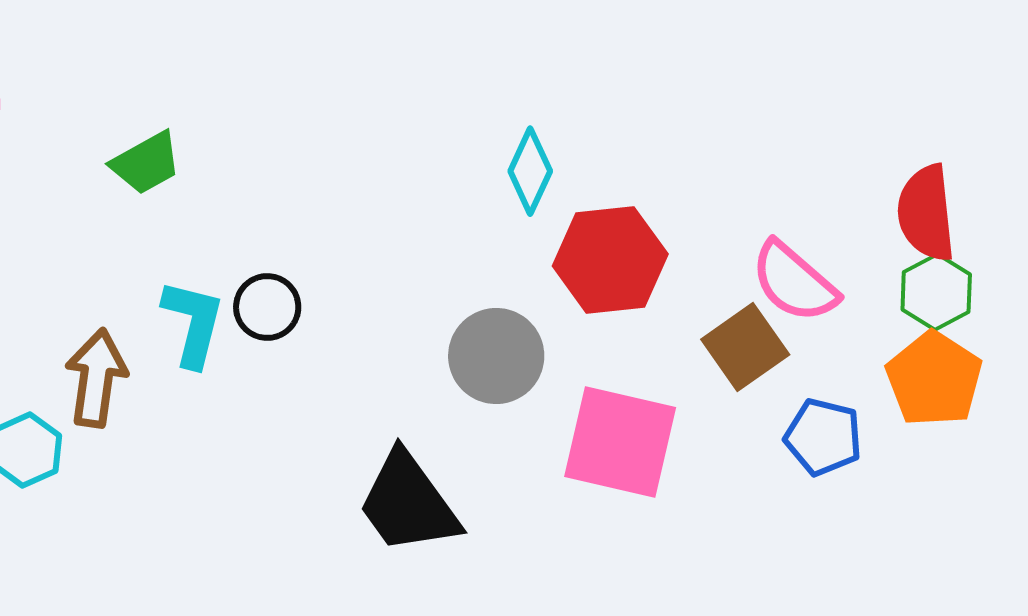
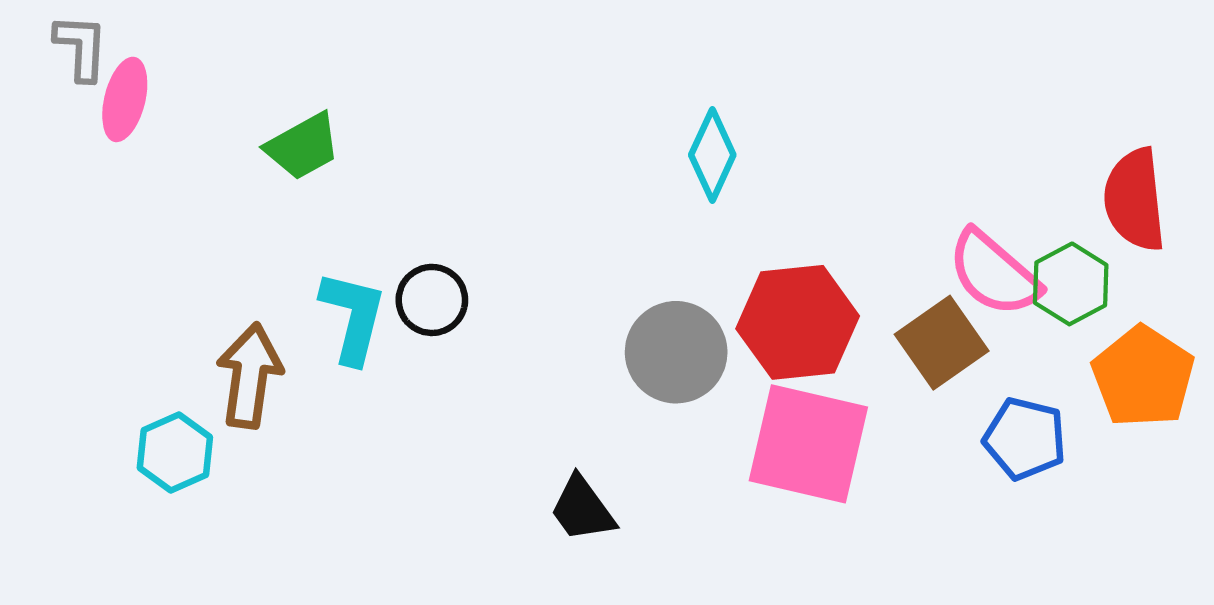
red hexagon: (610, 260) -> (798, 322), moved
green hexagon: (936, 292) -> (1071, 284), moved
black trapezoid: (408, 503) -> (582, 509), size x0.6

